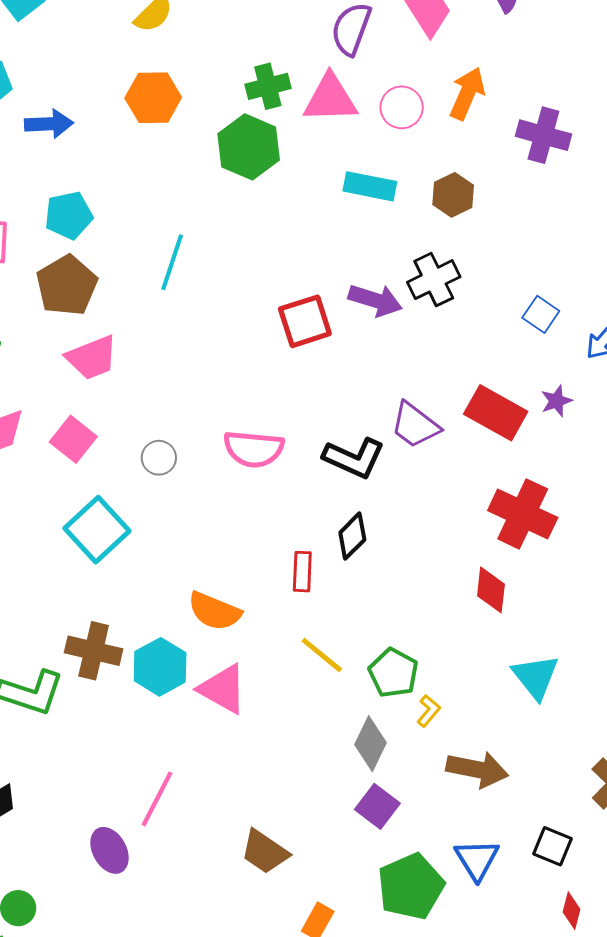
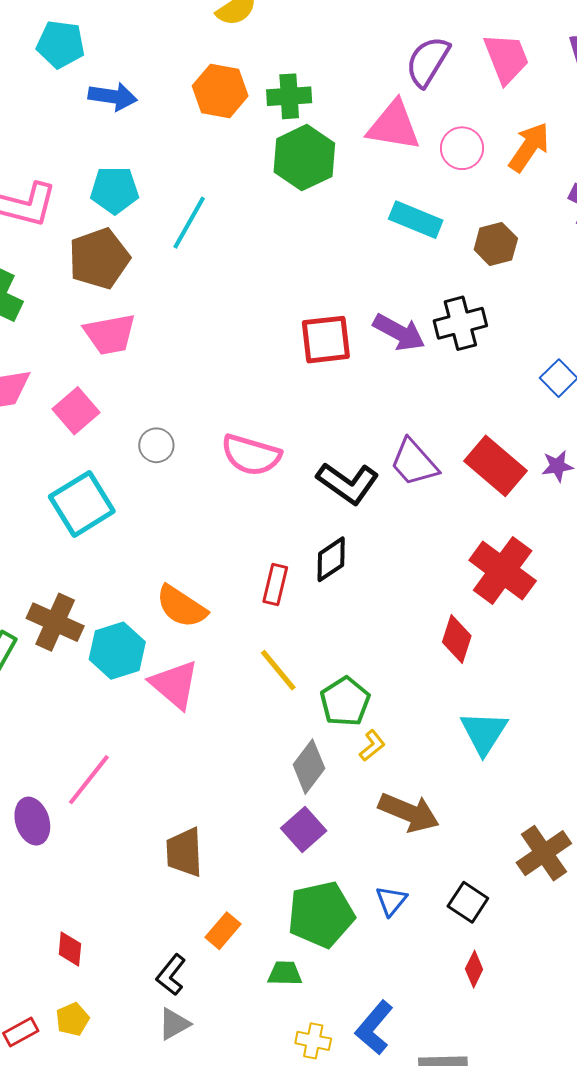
green cross: (268, 86) -> (289, 96), moved
cyan line: (172, 262) -> (189, 223), moved
brown trapezoid: (265, 852) -> (184, 852), turned 42
blue triangle: (477, 859) -> (391, 901), size x0.7

